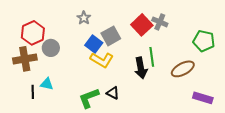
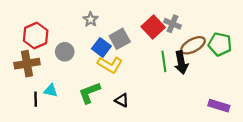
gray circle: (51, 48) -> (65, 52), moved
black arrow: (141, 68) -> (181, 63), moved
brown ellipse: (183, 69) -> (193, 45), moved
green L-shape: (89, 98) -> (89, 93), moved

